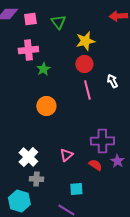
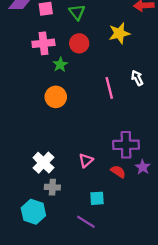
yellow star: (85, 41) -> (119, 33), moved
red circle: (84, 64) -> (79, 43), moved
orange circle: (46, 106) -> (56, 97), moved

